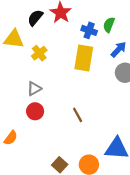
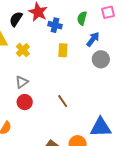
blue cross: (89, 30) -> (55, 25), moved
yellow rectangle: (84, 58) -> (63, 50), size x0.6

